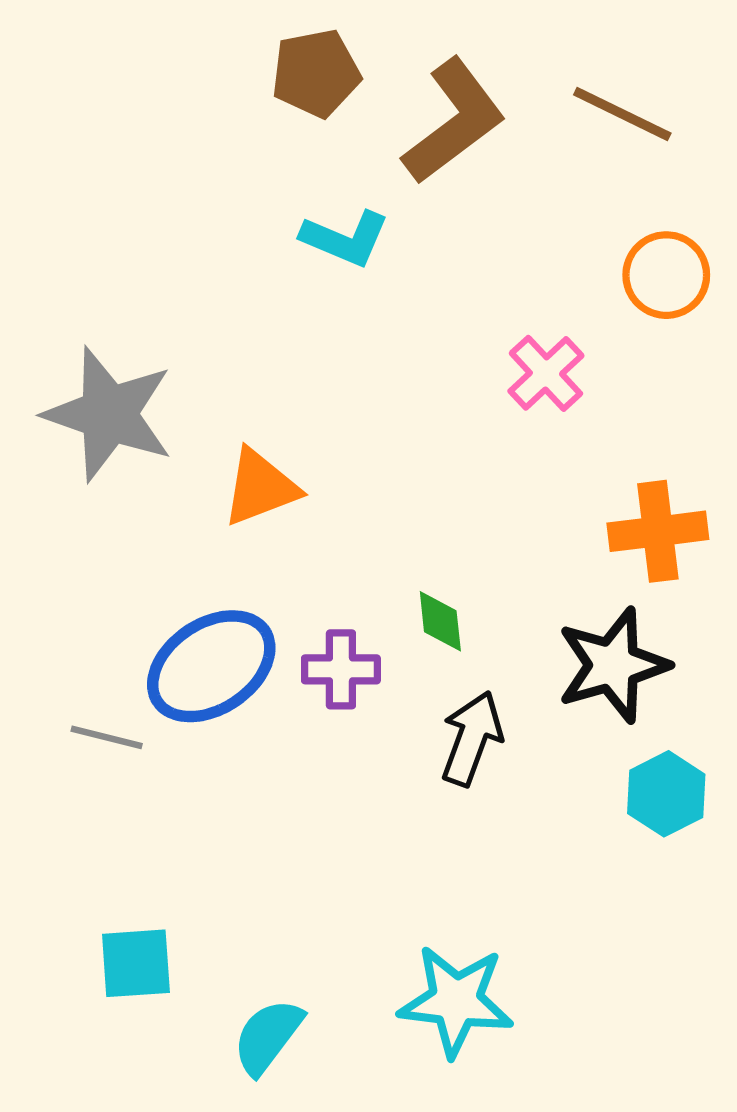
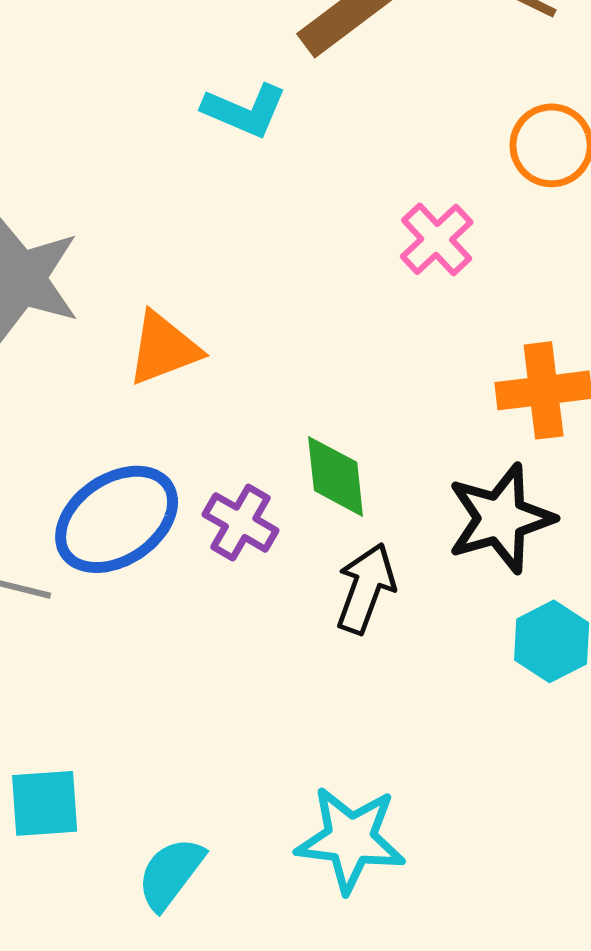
green diamond: (440, 621) -> (336, 476), size x1.4
purple cross: (341, 669) -> (241, 522), turned 30

